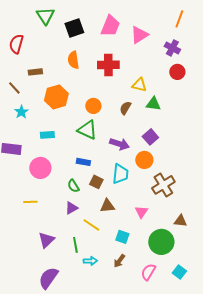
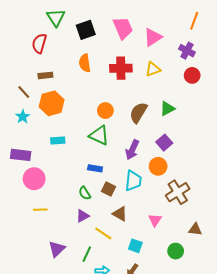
pink trapezoid: (110, 26) -> (123, 28), turned -45
red semicircle: (16, 44) -> (39, 43), moved
yellow triangle: (139, 85) -> (153, 69), moved, turned -35
orange hexagon: (56, 97) -> (52, 103), moved
green triangle: (153, 104) -> (167, 108), turned -35
brown semicircle: (125, 108) -> (138, 113), size x1.5
cyan star: (21, 112) -> (23, 117), moved
purple arrow: (119, 144) -> (132, 150), turned 96
pink circle: (40, 168) -> (34, 179), moved
brown triangle: (107, 206) -> (120, 214), turned 35
green circle: (161, 242) -> (176, 251), size x0.6
green line: (75, 245) -> (87, 254), turned 35

